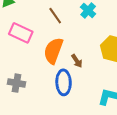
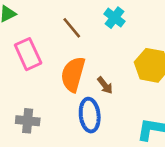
pink rectangle: (21, 33) -> (28, 54), turned 45

